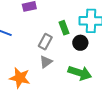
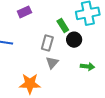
black circle: (80, 43) -> (74, 40), moved
green arrow: (80, 73) -> (88, 66), size x0.6

